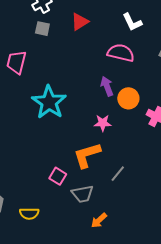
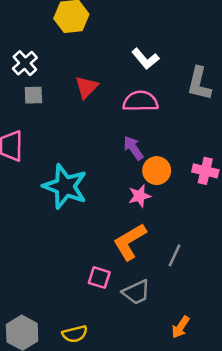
red triangle: (80, 22) -> (86, 87), moved
orange circle: (128, 98) -> (157, 171), moved
orange arrow: (99, 220) -> (180, 327), moved

